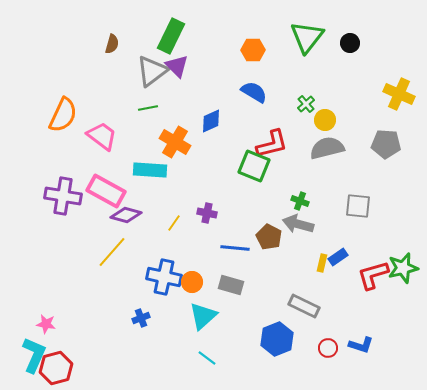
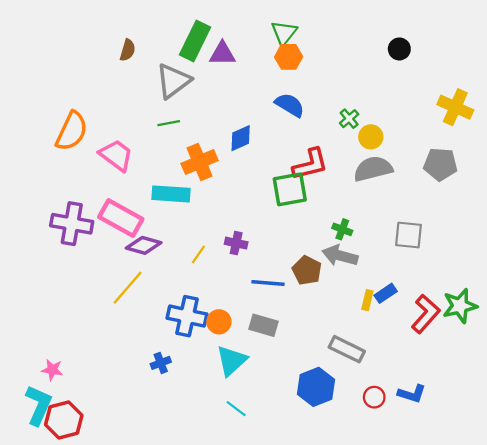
green triangle: (307, 37) -> (284, 33), moved, size x0.7
purple triangle: (177, 66) -> (222, 54), moved, turned -45
orange cross: (175, 142) -> (200, 162), turned 36
green square: (254, 166) -> (290, 189), turned -32
red L-shape: (373, 275) -> (426, 314), turned 148

